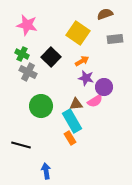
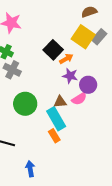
yellow square: (78, 33) -> (83, 37), moved
gray rectangle: (115, 39) -> (99, 37), turned -42
black square: (51, 57) -> (53, 50), moved

